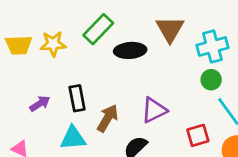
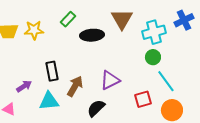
green rectangle: (98, 29) -> (68, 19), size x0.7
purple arrow: (40, 104) -> (24, 86), moved

